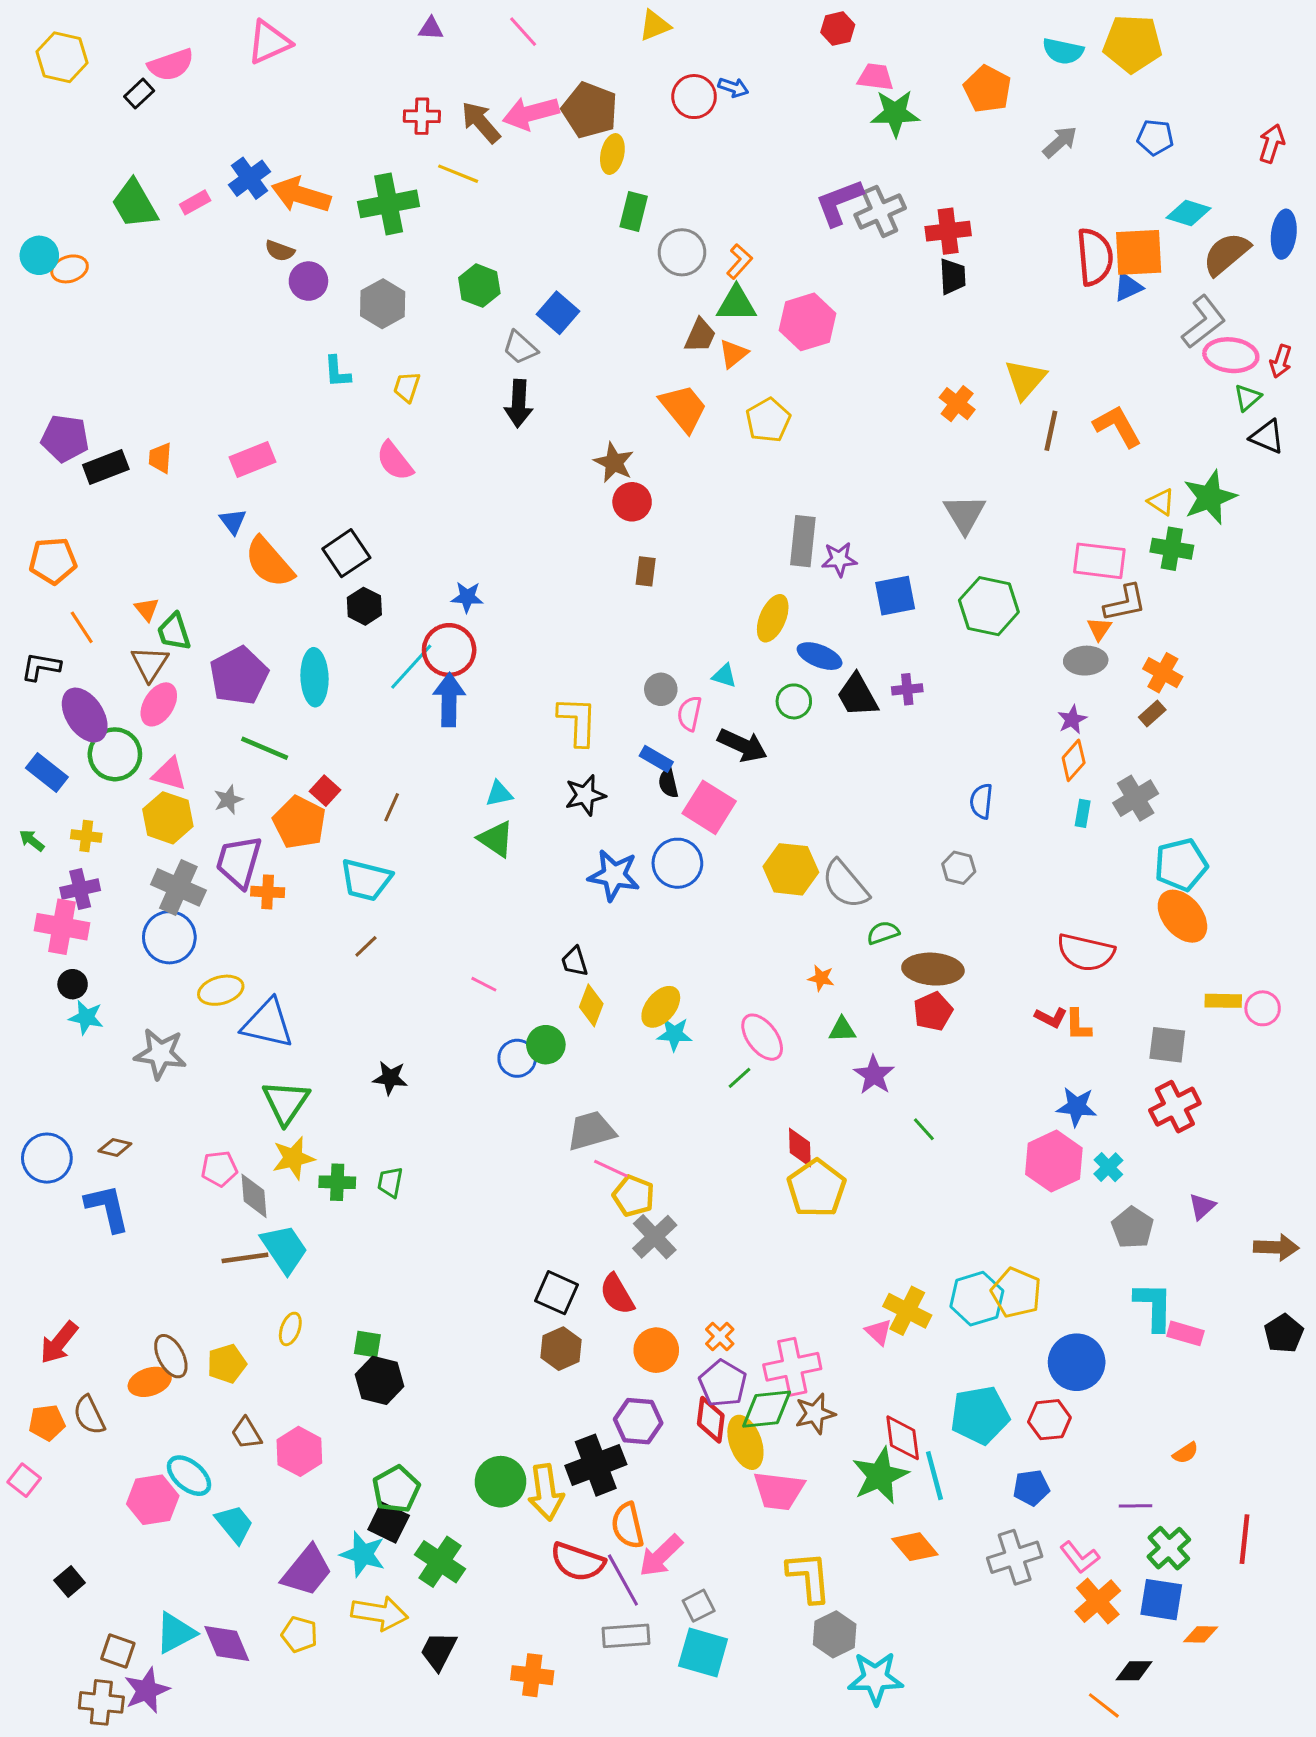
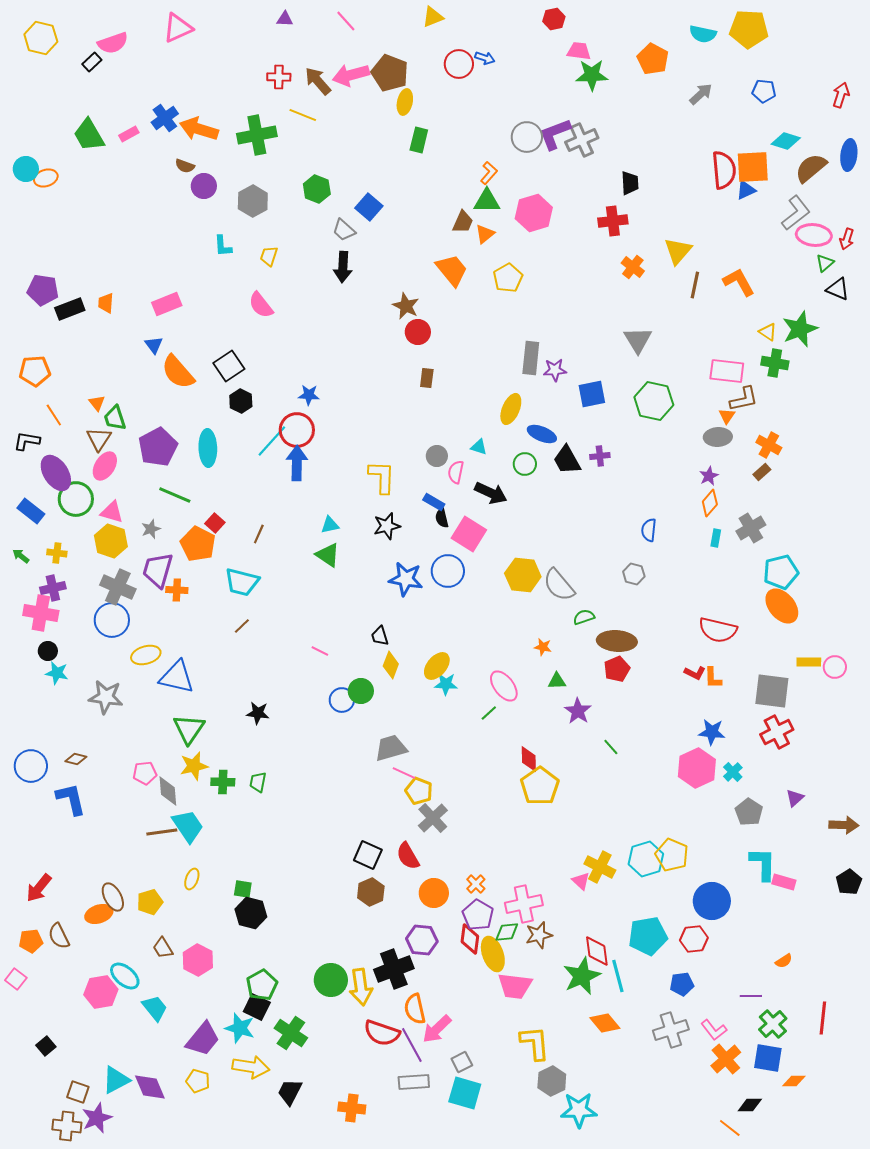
red cross: (948, 231) -> (613, 221), moved
gray circle: (682, 252) -> (527, 137), moved
gray square: (1167, 1045) -> (772, 691), size x1.4
green diamond: (767, 1409) -> (507, 932), size x0.7

